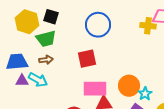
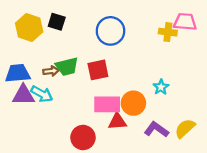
green trapezoid: (46, 39) -> (67, 66), moved
purple triangle: (22, 81) -> (23, 95), size x1.5
orange circle: (129, 86) -> (133, 103), moved
cyan star: (145, 94) -> (161, 87), moved

